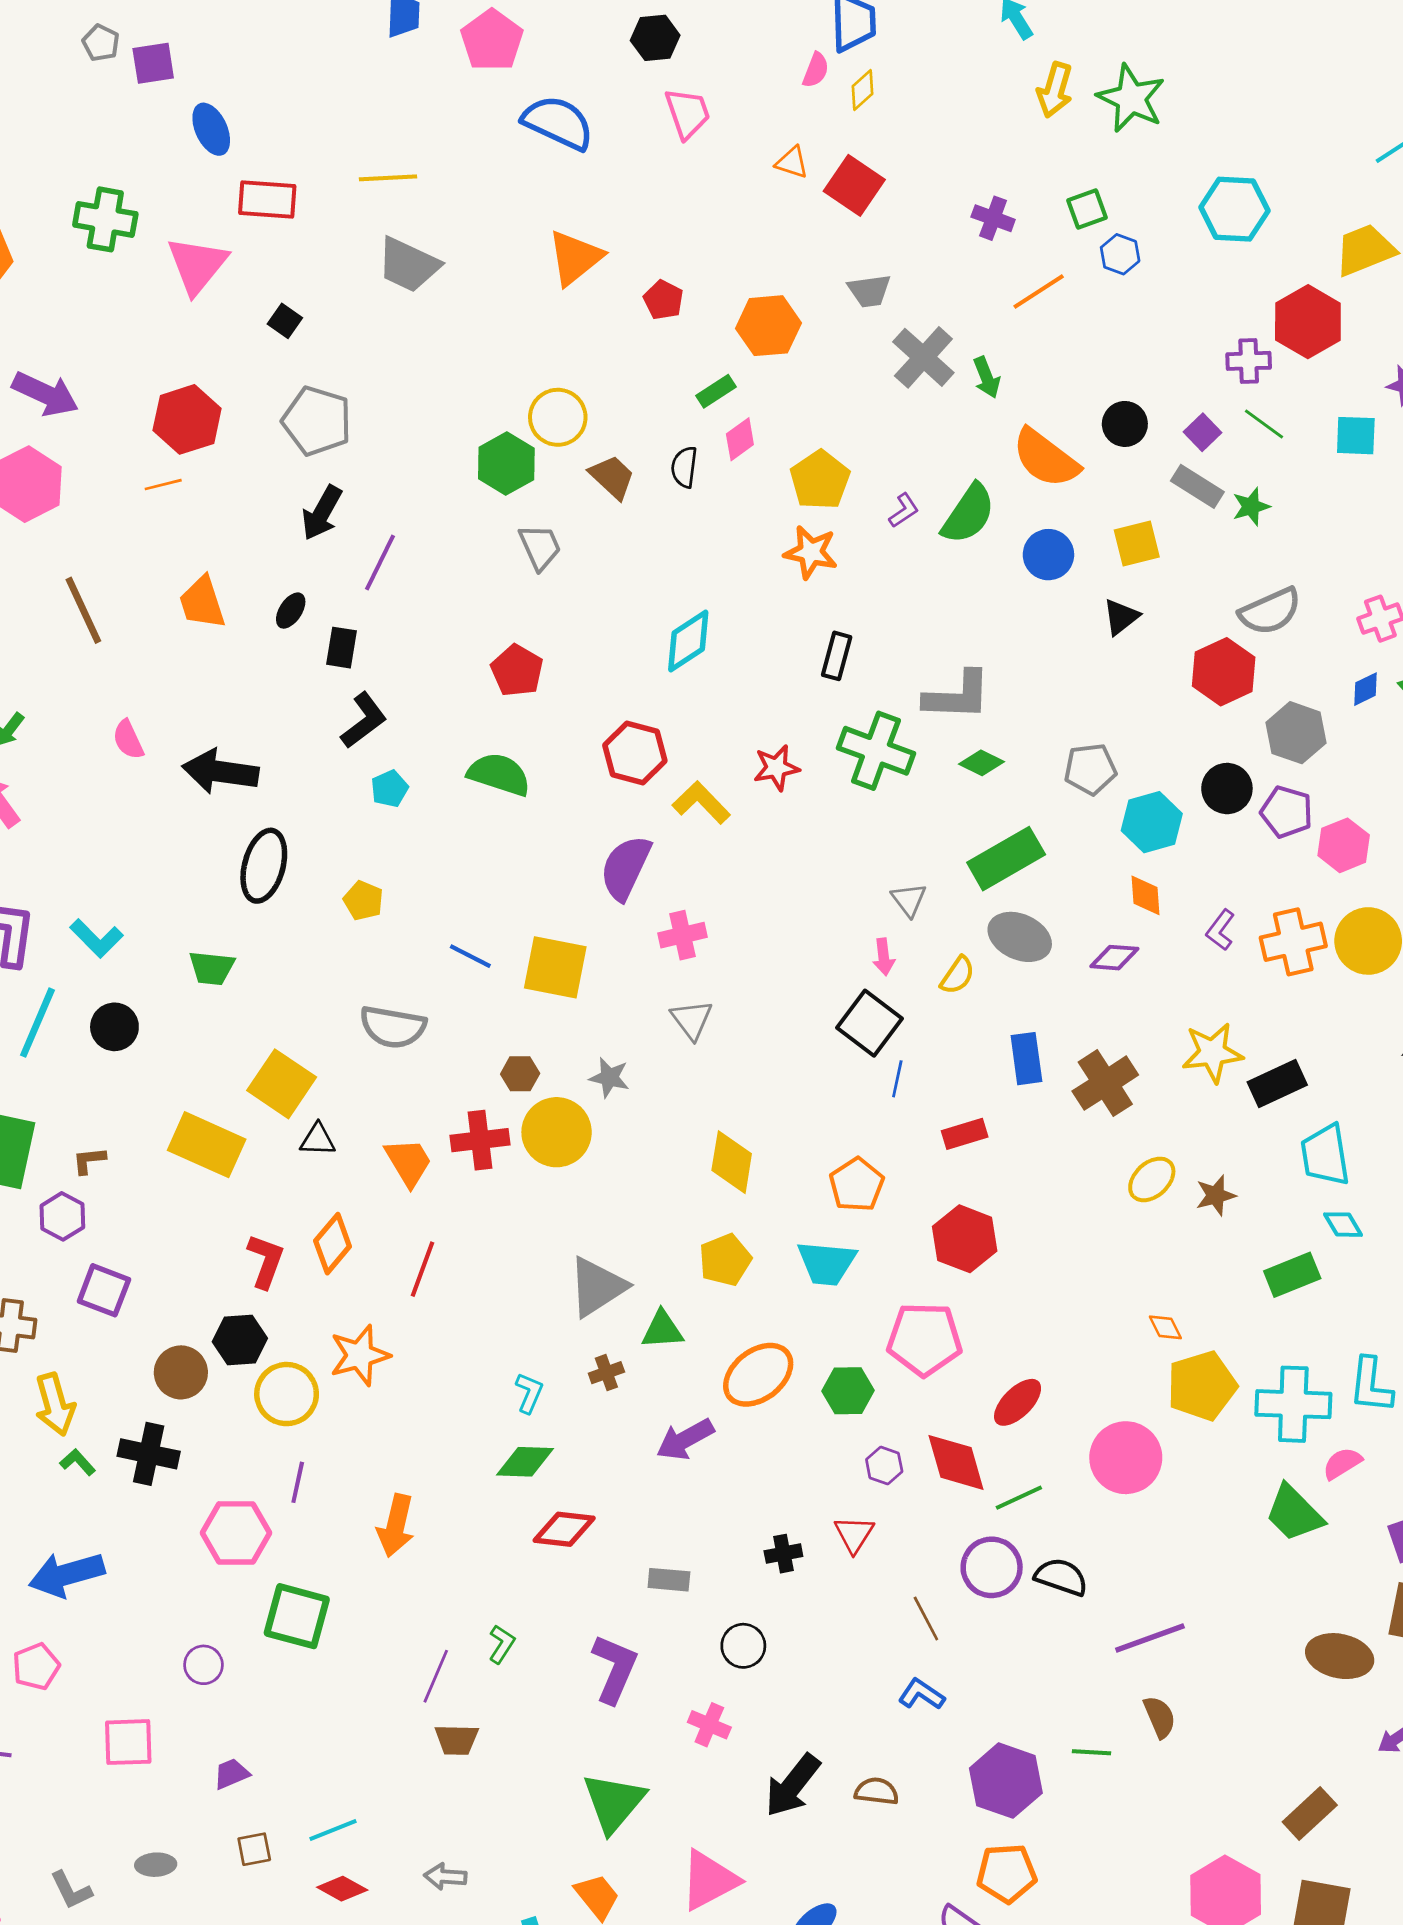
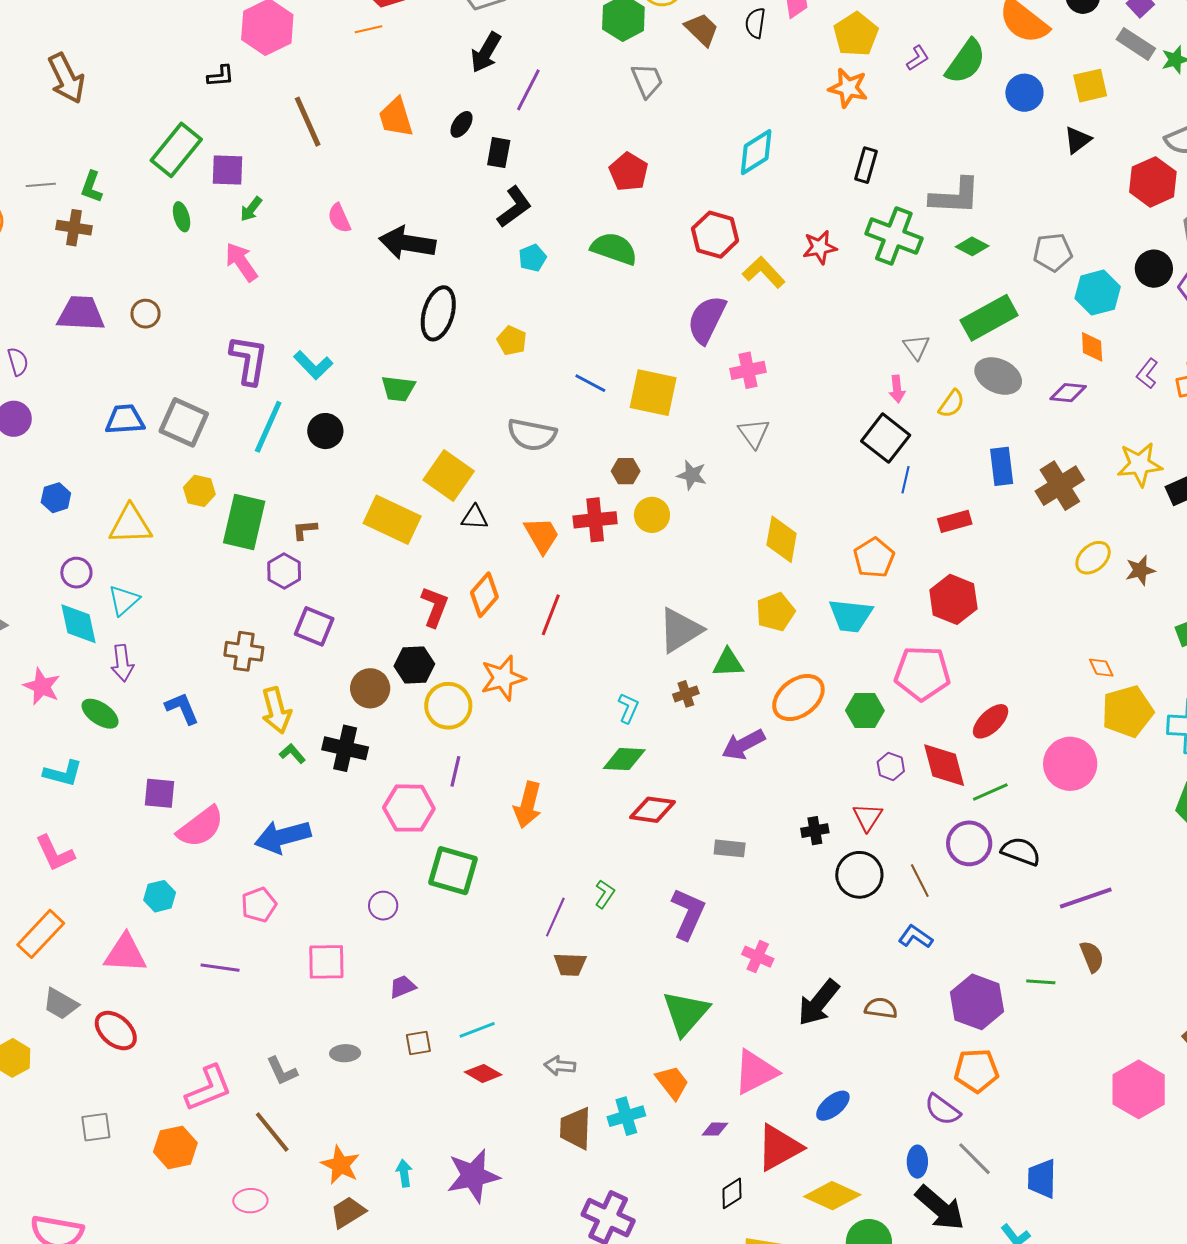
yellow circle: (557, 1132) -> (652, 515), size x0.7
black circle: (743, 1646) -> (859, 875), moved, size x1.4

